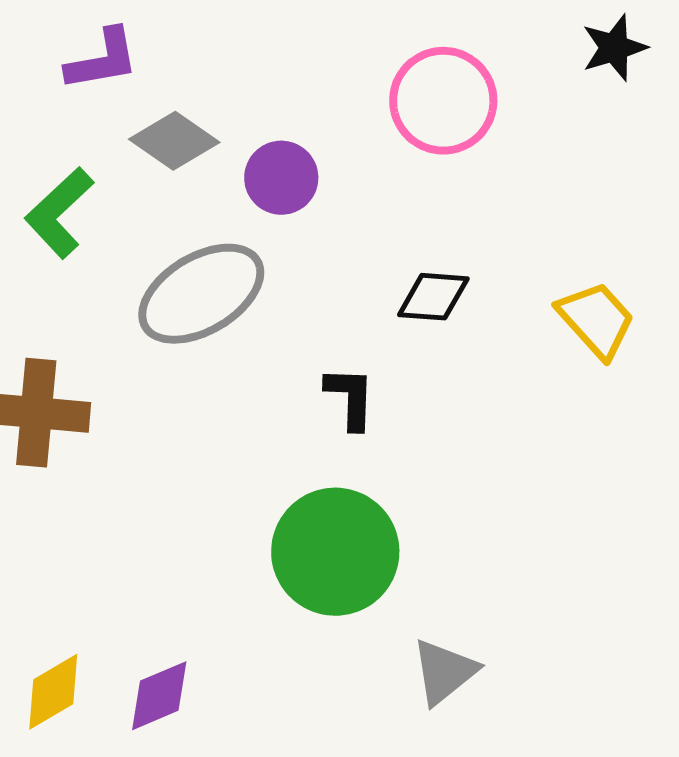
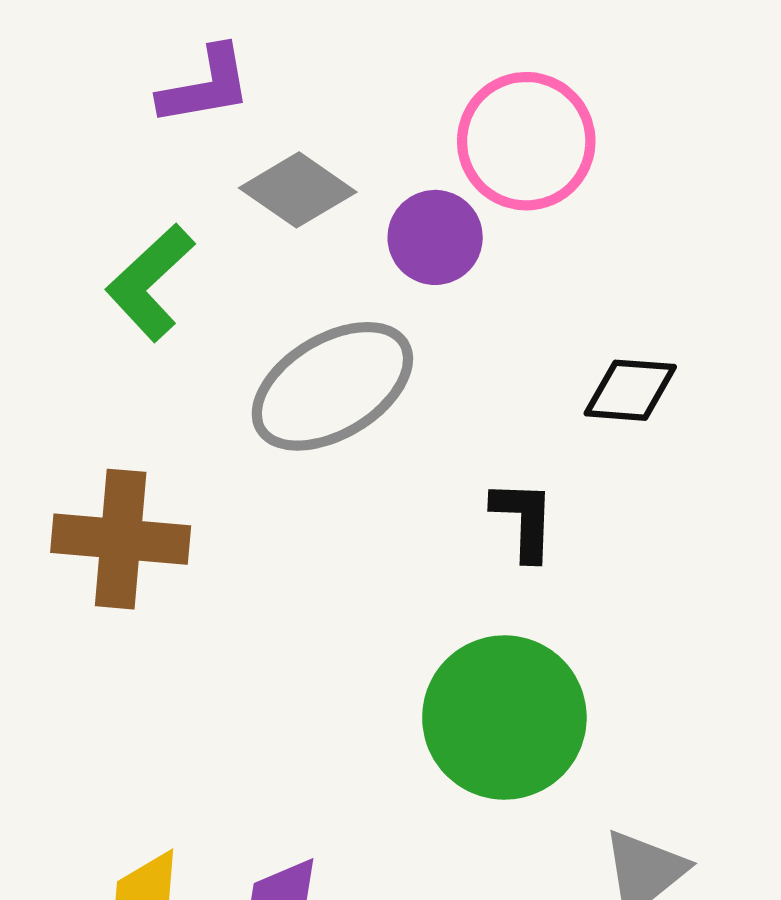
pink circle: (443, 101) -> (526, 141), moved

